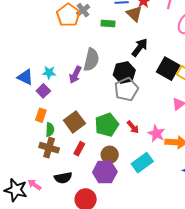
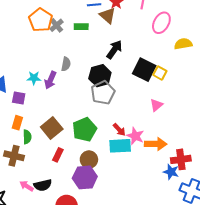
gray cross: (83, 10) -> (57, 25), moved
gray semicircle: (91, 60) -> (66, 64), size x0.6
cyan star: (49, 73) -> (34, 78), moved
purple square: (43, 91) -> (19, 98), turned -32
red arrow: (133, 127) -> (119, 130), moved
brown cross: (49, 148) -> (14, 156), moved
cyan rectangle: (142, 163) -> (120, 146), moved, turned 35
pink arrow: (34, 185) -> (27, 186), moved

